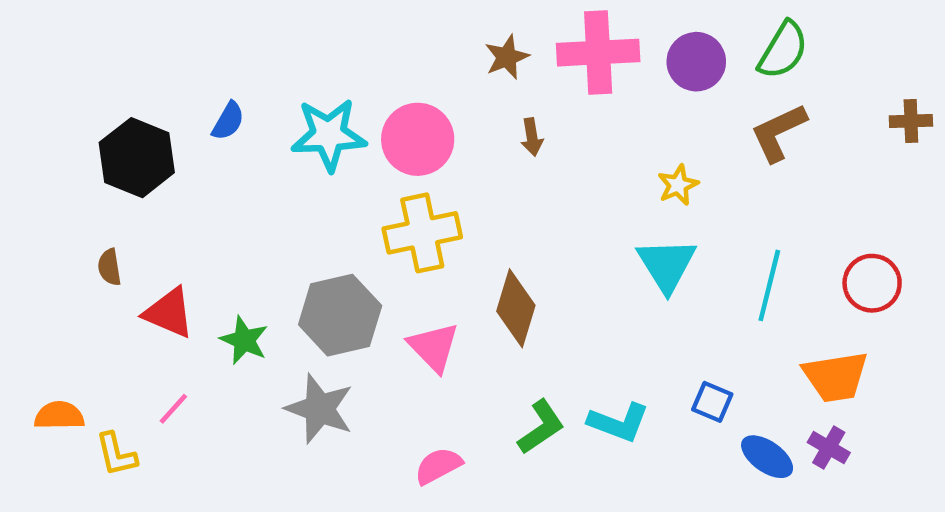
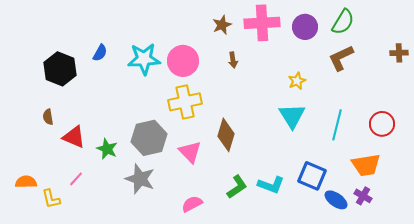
blue square: (712, 402) -> (312, 176), size x1.6

